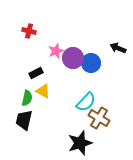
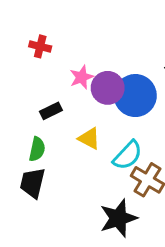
blue circle: (91, 63) -> (135, 96), size x1.4
yellow triangle: (43, 91) -> (89, 138), moved

